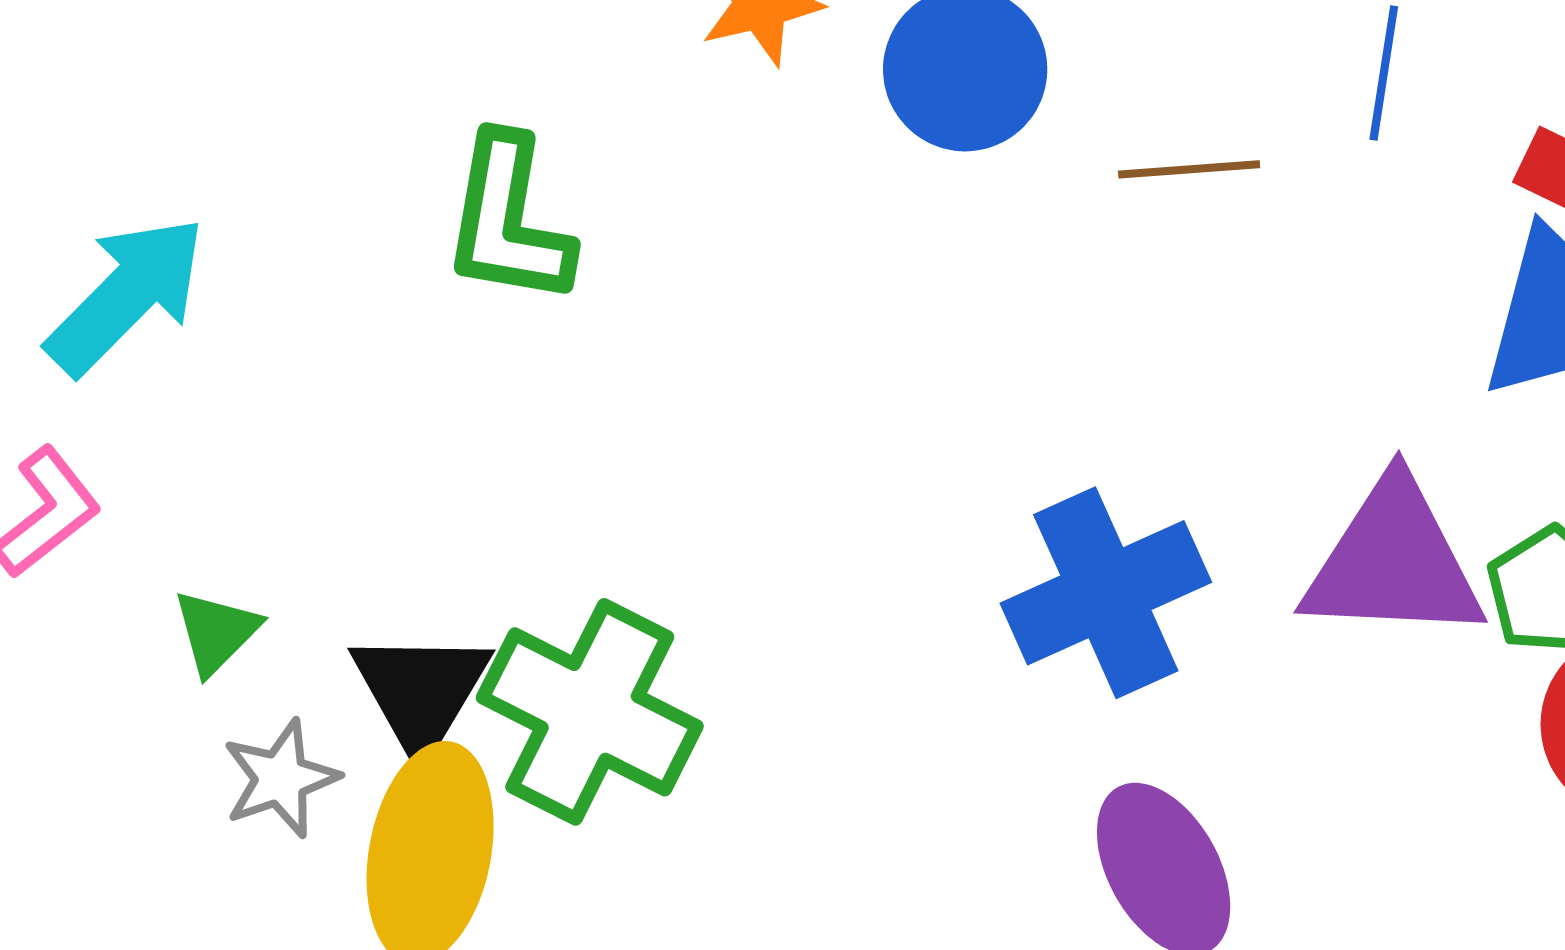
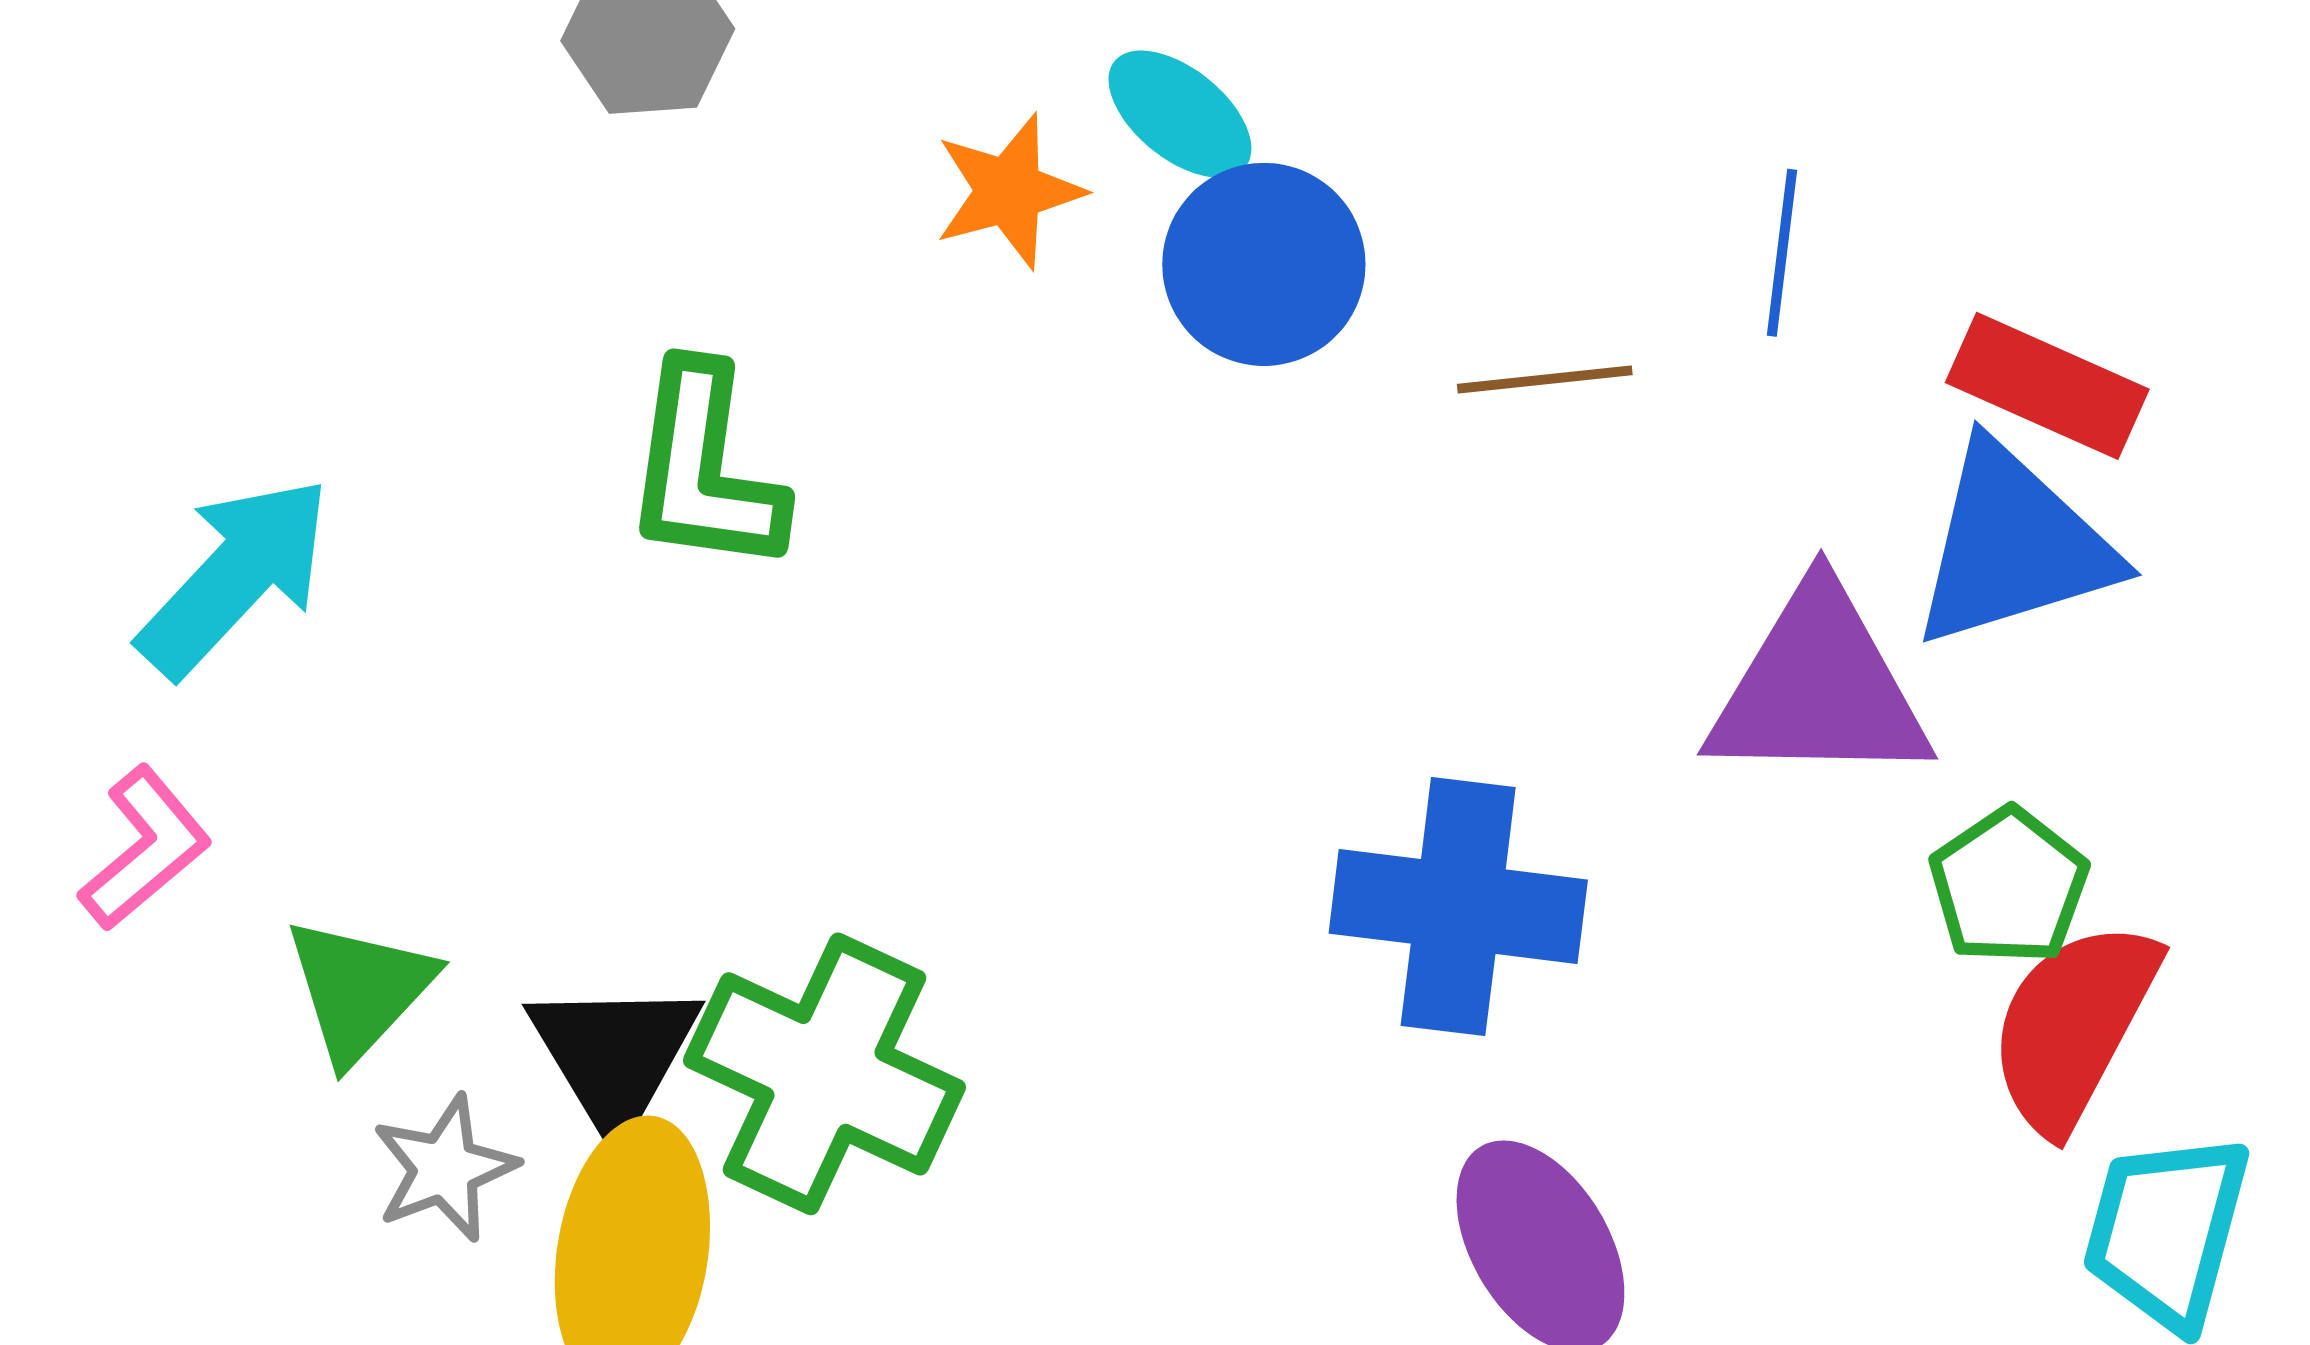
purple triangle: (1393, 562) -> (1819, 688), moved
blue cross: (1106, 593) -> (1458, 907), turned 33
green triangle: (216, 632) -> (359, 990), size x1.4

